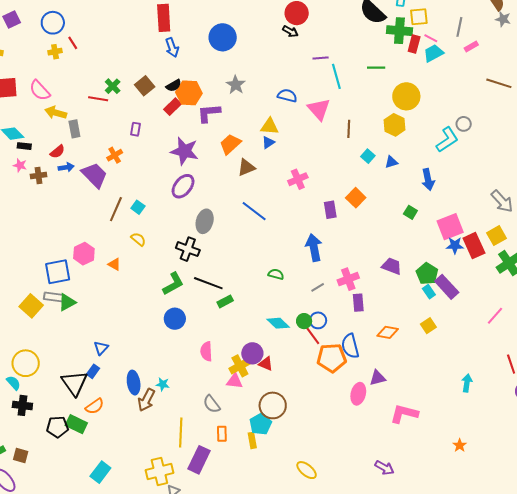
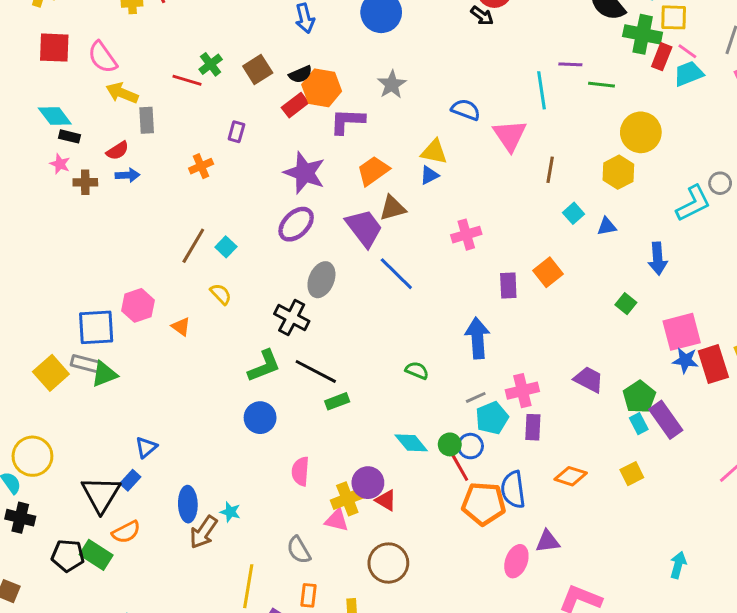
purple line: (321, 58) -> (570, 64), moved
purple trapezoid: (94, 175) -> (364, 228), moved
cyan pentagon: (260, 424) -> (492, 418), moved

